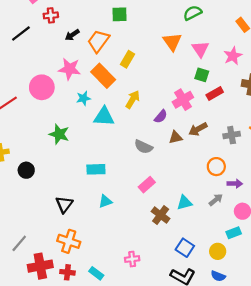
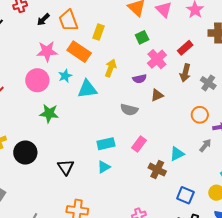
orange trapezoid: (98, 41) -> (68, 20), turned -45
green square: (202, 75) -> (142, 37), moved, turned -32
pink circle: (42, 87) -> (37, 80), moved
purple semicircle: (161, 116) -> (140, 79), turned 48
brown arrow: (198, 129) -> (185, 73), moved, turned -36
gray cross: (232, 135) -> (208, 83), turned -35
cyan rectangle: (96, 169) -> (106, 144), moved
black circle: (26, 170) -> (25, 153), size x1.5
black triangle: (64, 204) -> (66, 167), moved

